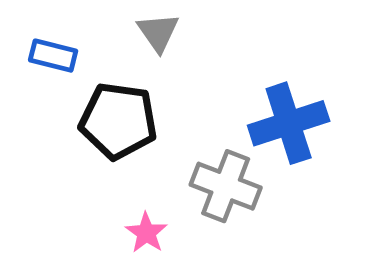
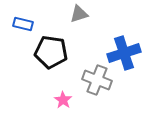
gray triangle: (158, 32) -> (79, 14), moved, turned 48

